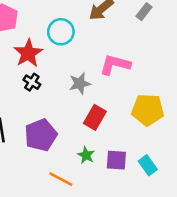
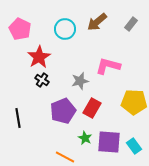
cyan circle: (61, 32) -> (65, 29), moved
purple pentagon: (41, 135) -> (63, 111), moved
purple square: (116, 160) -> (109, 142), size x1.4

